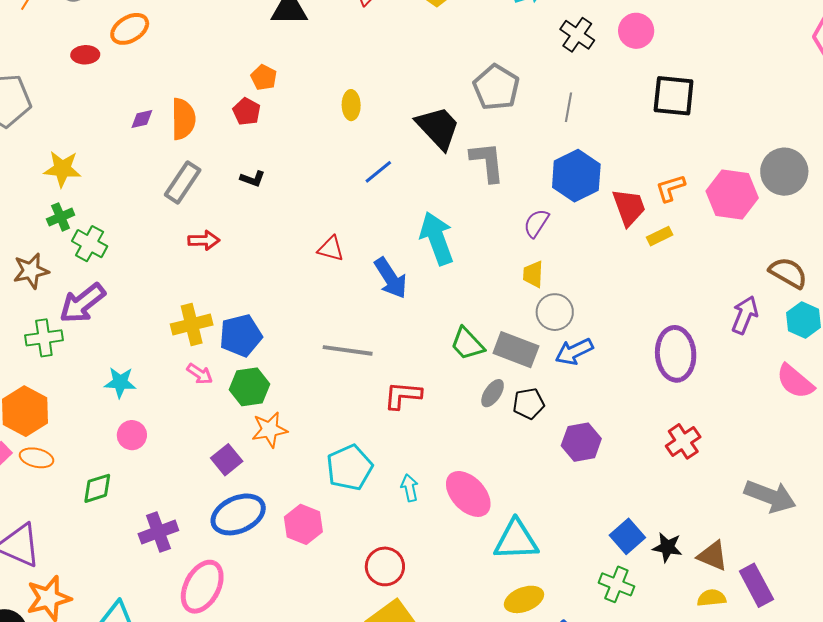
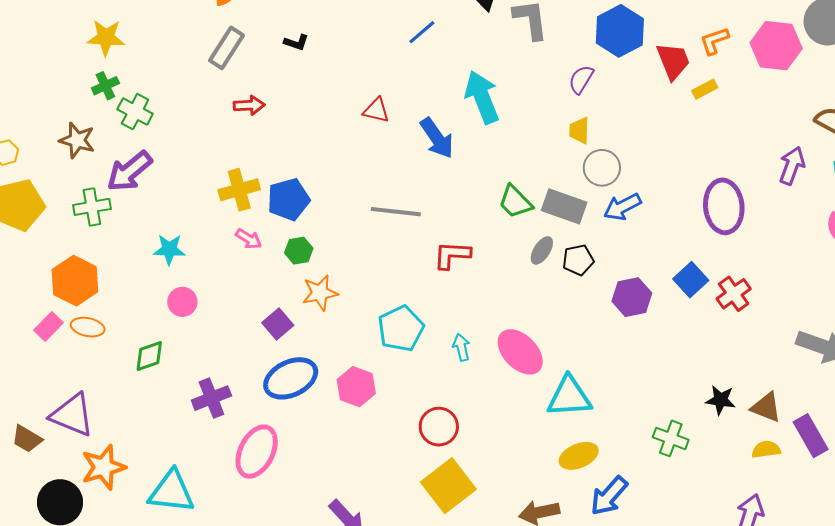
brown star: (31, 271) -> (77, 140), turned 30
green hexagon: (250, 387) -> (299, 251), size x0.7
blue square: (627, 536) -> (691, 280), moved

